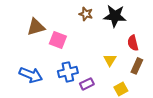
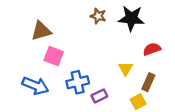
pink square: (58, 40) -> (54, 56), moved
red semicircle: (133, 43) -> (152, 49), turned 84
brown rectangle: (137, 66) -> (148, 82), moved

